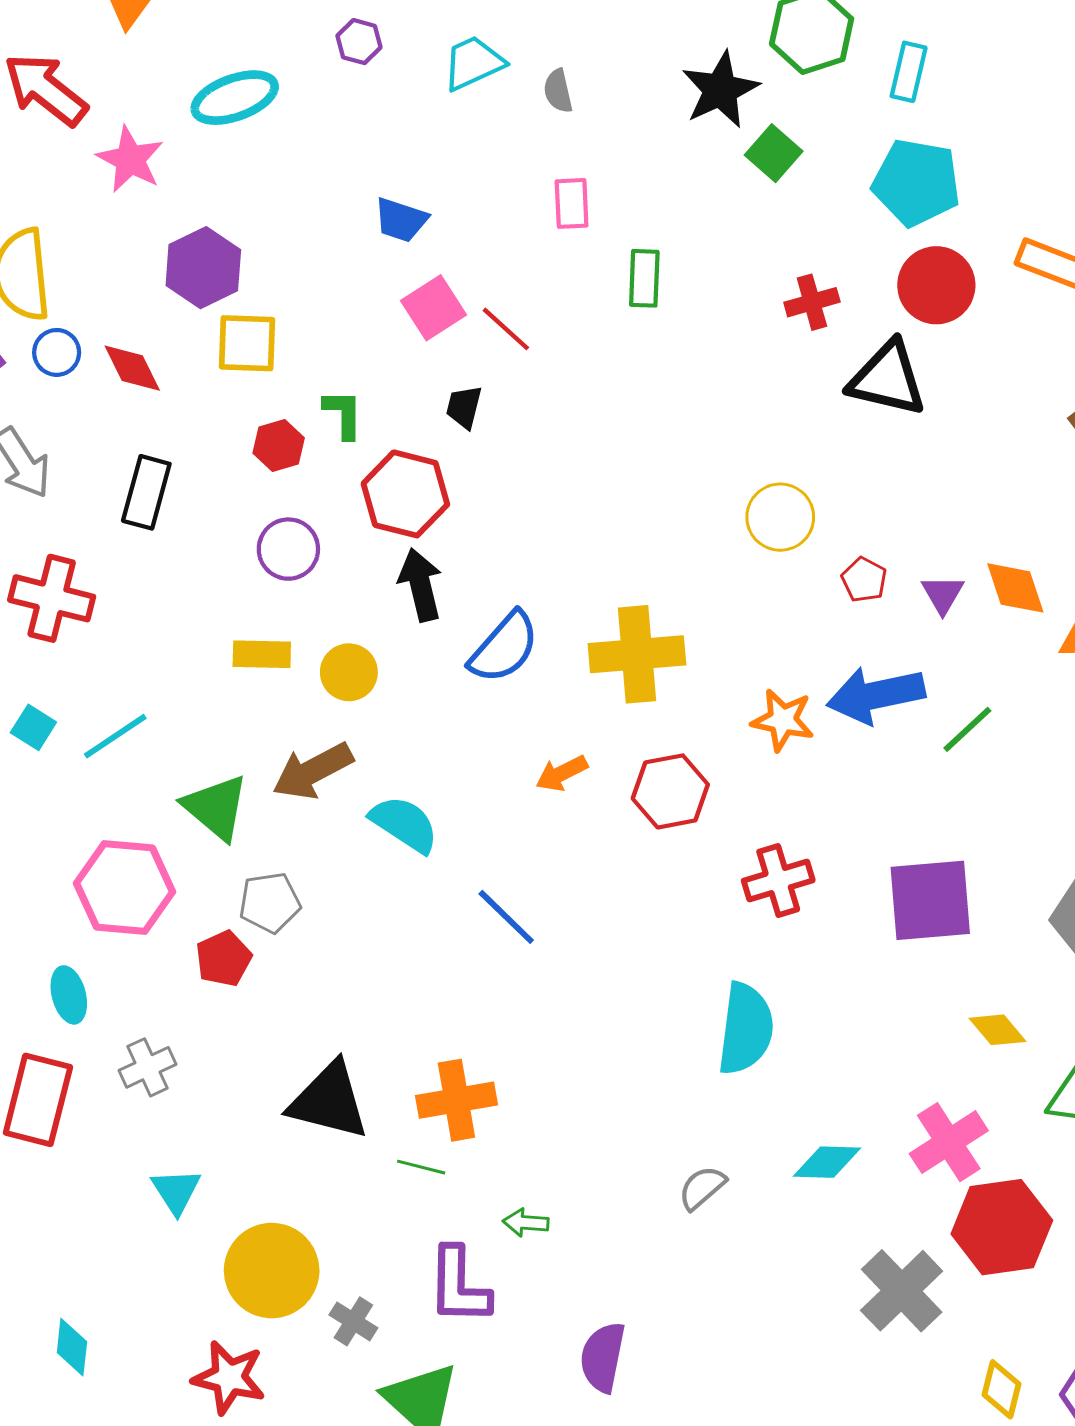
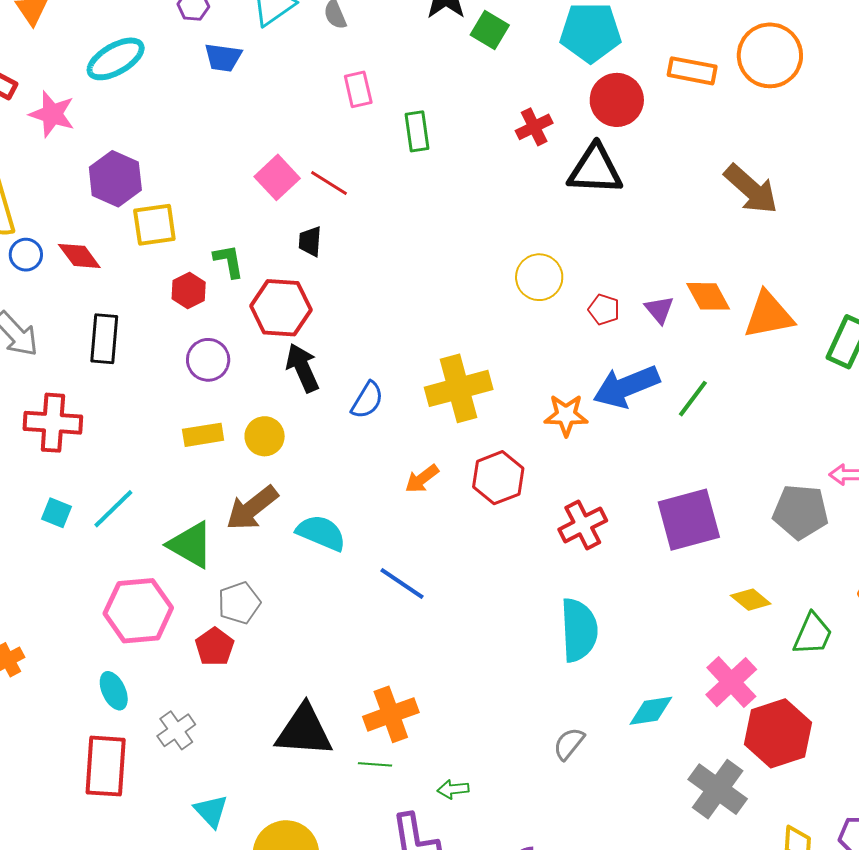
blue trapezoid: (401, 220) -> (223, 58), moved
blue semicircle: (504, 647) -> (367, 400), size x0.7

